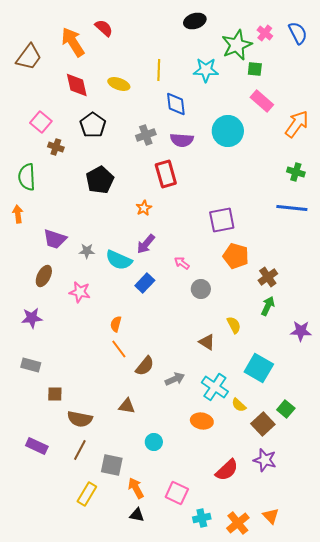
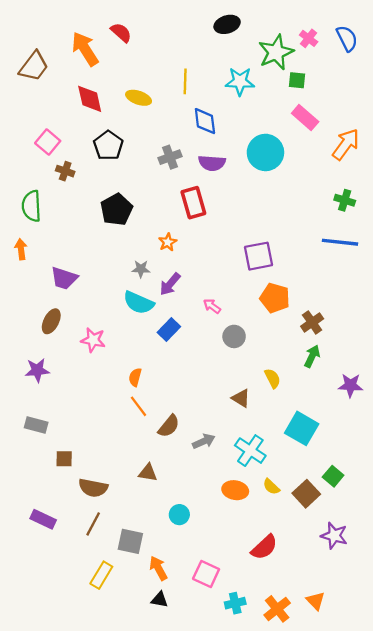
gray star: (87, 251) -> (141, 269), moved
yellow semicircle: (239, 405) -> (271, 487), moved
purple star: (265, 460) -> (334, 536), moved

